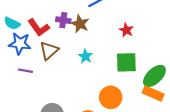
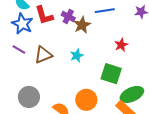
brown triangle: (49, 51) -> (43, 55), moved

